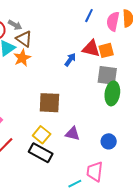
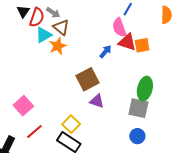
pink semicircle: (113, 21) -> (119, 27), moved, turned -36
gray square: (107, 75) -> (138, 108), moved
brown square: (49, 103) -> (87, 79), moved, turned -35
purple triangle: (73, 134) -> (97, 101), moved

